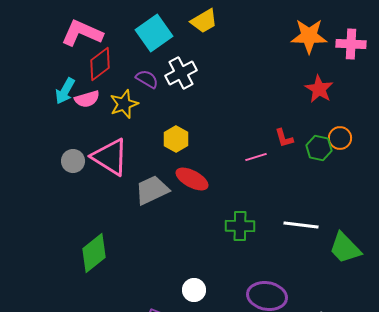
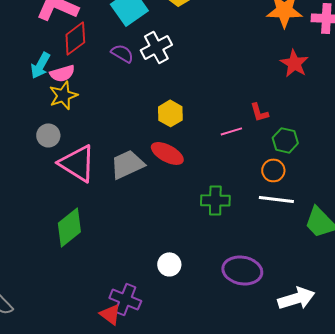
yellow star: (124, 104) -> (63, 95), moved
orange circle: (340, 138) -> (273, 170), moved
yellow hexagon: (176, 139) -> (170, 113), moved
green hexagon: (319, 148) -> (285, 140), moved
pink triangle: (110, 157) -> (77, 163), moved

